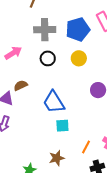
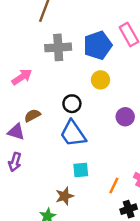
black circle: (48, 58) -> (72, 104), moved
cyan square: (62, 126) -> (81, 170), moved
brown star: (57, 158) -> (65, 196), moved

